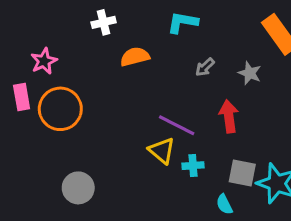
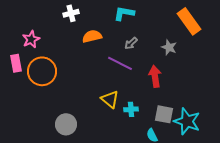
gray arrow: (205, 67) -> (131, 43), moved
purple line: (177, 125) -> (120, 63), moved
gray circle: (78, 188) -> (66, 124), moved

